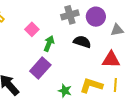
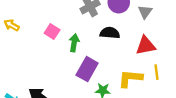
gray triangle: (117, 30) -> (145, 12), turned -32
purple rectangle: (40, 68) -> (87, 69), moved

